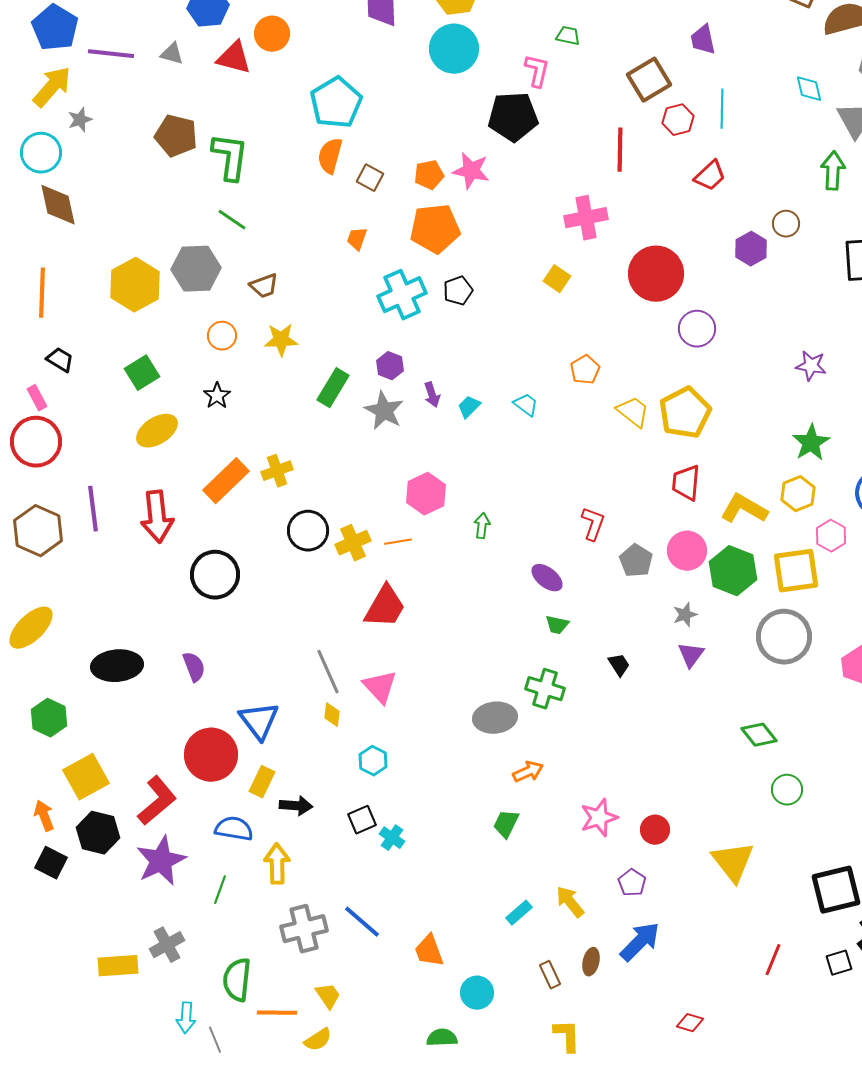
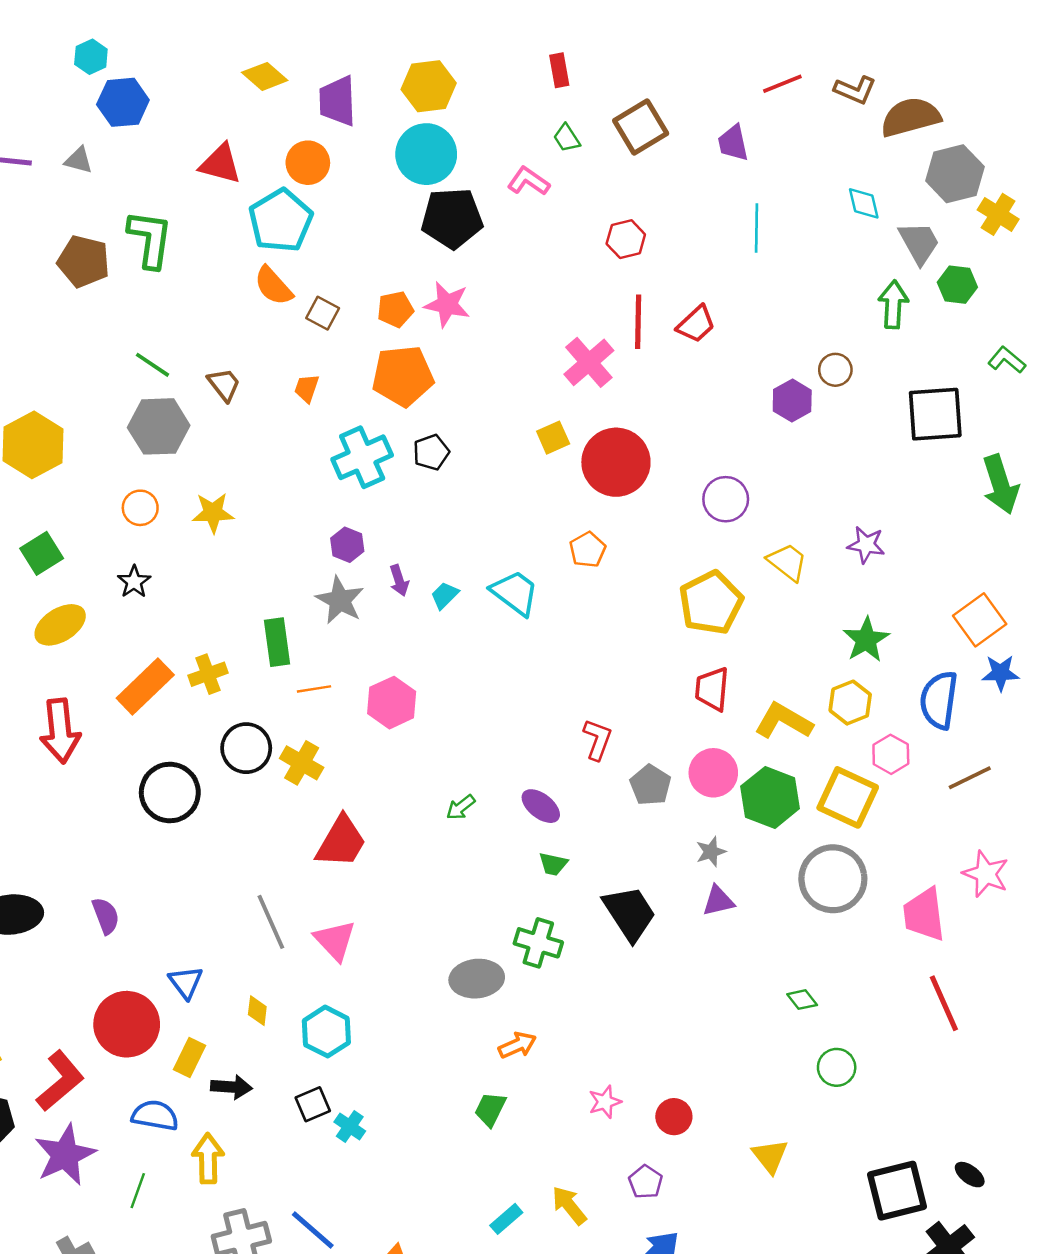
orange circle: (272, 34) -> (308, 163), moved
green trapezoid: (568, 36) -> (567, 138), turned -135
red triangle: (234, 58) -> (220, 164), moved
pink L-shape: (537, 71) -> (528, 181), turned -68
brown square: (649, 80) -> (641, 127), moved
black pentagon: (513, 117) -> (452, 218), moved
red hexagon: (678, 120) -> (626, 239), moved
red line: (620, 150) -> (638, 322), moved
orange semicircle: (330, 156) -> (273, 286), turned -57
green L-shape: (230, 157) -> (150, 239), moved
red trapezoid: (710, 176) -> (696, 324), moved
pink cross: (586, 218) -> (589, 362), turned -30
gray hexagon: (196, 269) -> (159, 426), moved
red circle: (656, 274) -> (616, 462), moved
yellow square: (557, 279) -> (553, 438), turned 32
brown trapezoid: (264, 286) -> (224, 385), moved, turned -108
green rectangle: (333, 388) -> (277, 642), moved, turned -39
cyan trapezoid: (526, 405) -> (515, 593), size x1.6
yellow trapezoid: (633, 412) -> (787, 562), moved
green arrow: (482, 526) -> (461, 807), moved, turned -135
orange line: (398, 542) -> (314, 689), moved
yellow cross: (353, 543) -> (302, 763), turned -36
yellow square: (796, 571) -> (848, 797), turned 33
black circle: (215, 575) -> (170, 793), moved
purple triangle: (691, 655) -> (718, 901), turned 40
black trapezoid: (619, 665) -> (630, 913), size x2.0
yellow diamond: (332, 715) -> (257, 1011), moved
blue triangle: (259, 721) -> (186, 982), size x0.7
green diamond: (759, 735) -> (802, 1000), size x0.7
cyan hexagon: (373, 761) -> (326, 1032), size x1.4
pink star: (599, 818) -> (605, 1102), size x0.7
yellow triangle: (733, 862) -> (770, 1156), size x0.7

